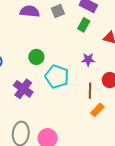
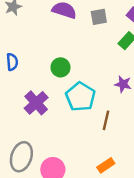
brown line: (90, 91) -> (106, 120), moved
orange rectangle: (97, 110) -> (106, 165), moved

